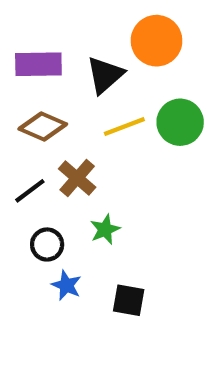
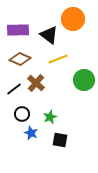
black triangle: (105, 75) -> (49, 35), turned -42
green circle: (180, 122) -> (84, 80), moved
green star: (105, 229) -> (50, 117), moved

